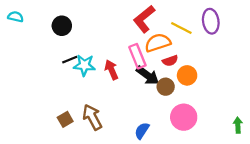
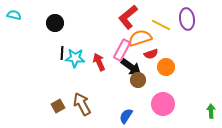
pink rectangle: (137, 56) -> (122, 50), turned 50
black line: (70, 60) -> (62, 53), turned -64
brown circle: (166, 87) -> (138, 80), moved

